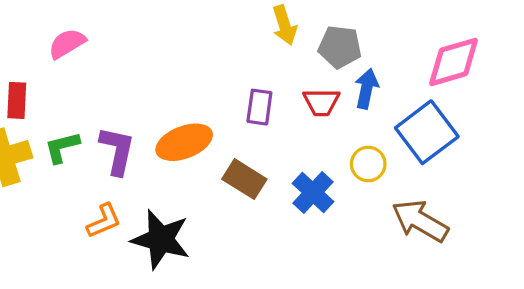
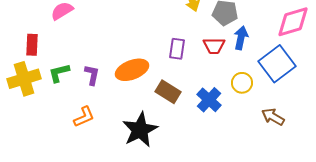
purple L-shape: (117, 151) -> (92, 75), size x0.7
brown arrow: (420, 221) -> (273, 117), size x0.7
black star: (161, 239) -> (140, 130), moved, turned 30

